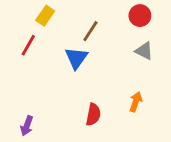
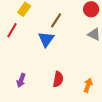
orange arrow: (136, 102) -> (88, 85), moved
purple arrow: (27, 126) -> (21, 80), moved

